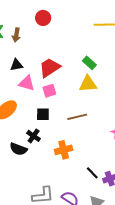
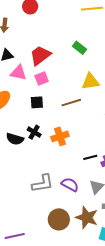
yellow triangle: (88, 84) -> (90, 82), moved
black cross: (34, 136) -> (34, 132), moved
black line: (92, 173) -> (90, 157), turned -56

